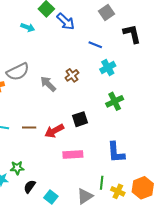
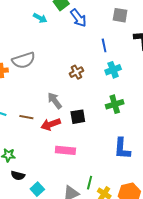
gray square: (106, 12) -> (120, 15), turned 35
blue line: (95, 45) -> (104, 45), turned 48
gray arrow: (48, 84) -> (55, 101), moved
blue L-shape: (116, 152) -> (122, 149), moved
black semicircle: (30, 187) -> (18, 176), turned -120

